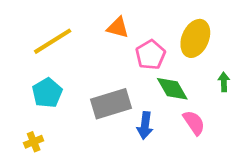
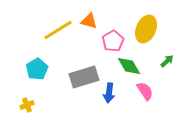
yellow line: (53, 41) -> (58, 30), moved
green arrow: (224, 82) -> (167, 61), turned 48

